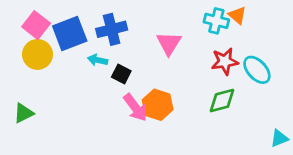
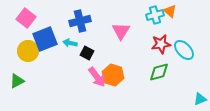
cyan cross: (216, 21) -> (155, 15), turned -30
blue square: (70, 33) -> (45, 39), moved
yellow circle: (37, 54) -> (28, 51), moved

